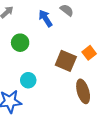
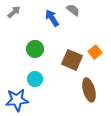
green circle: (20, 43) -> (35, 49), moved

